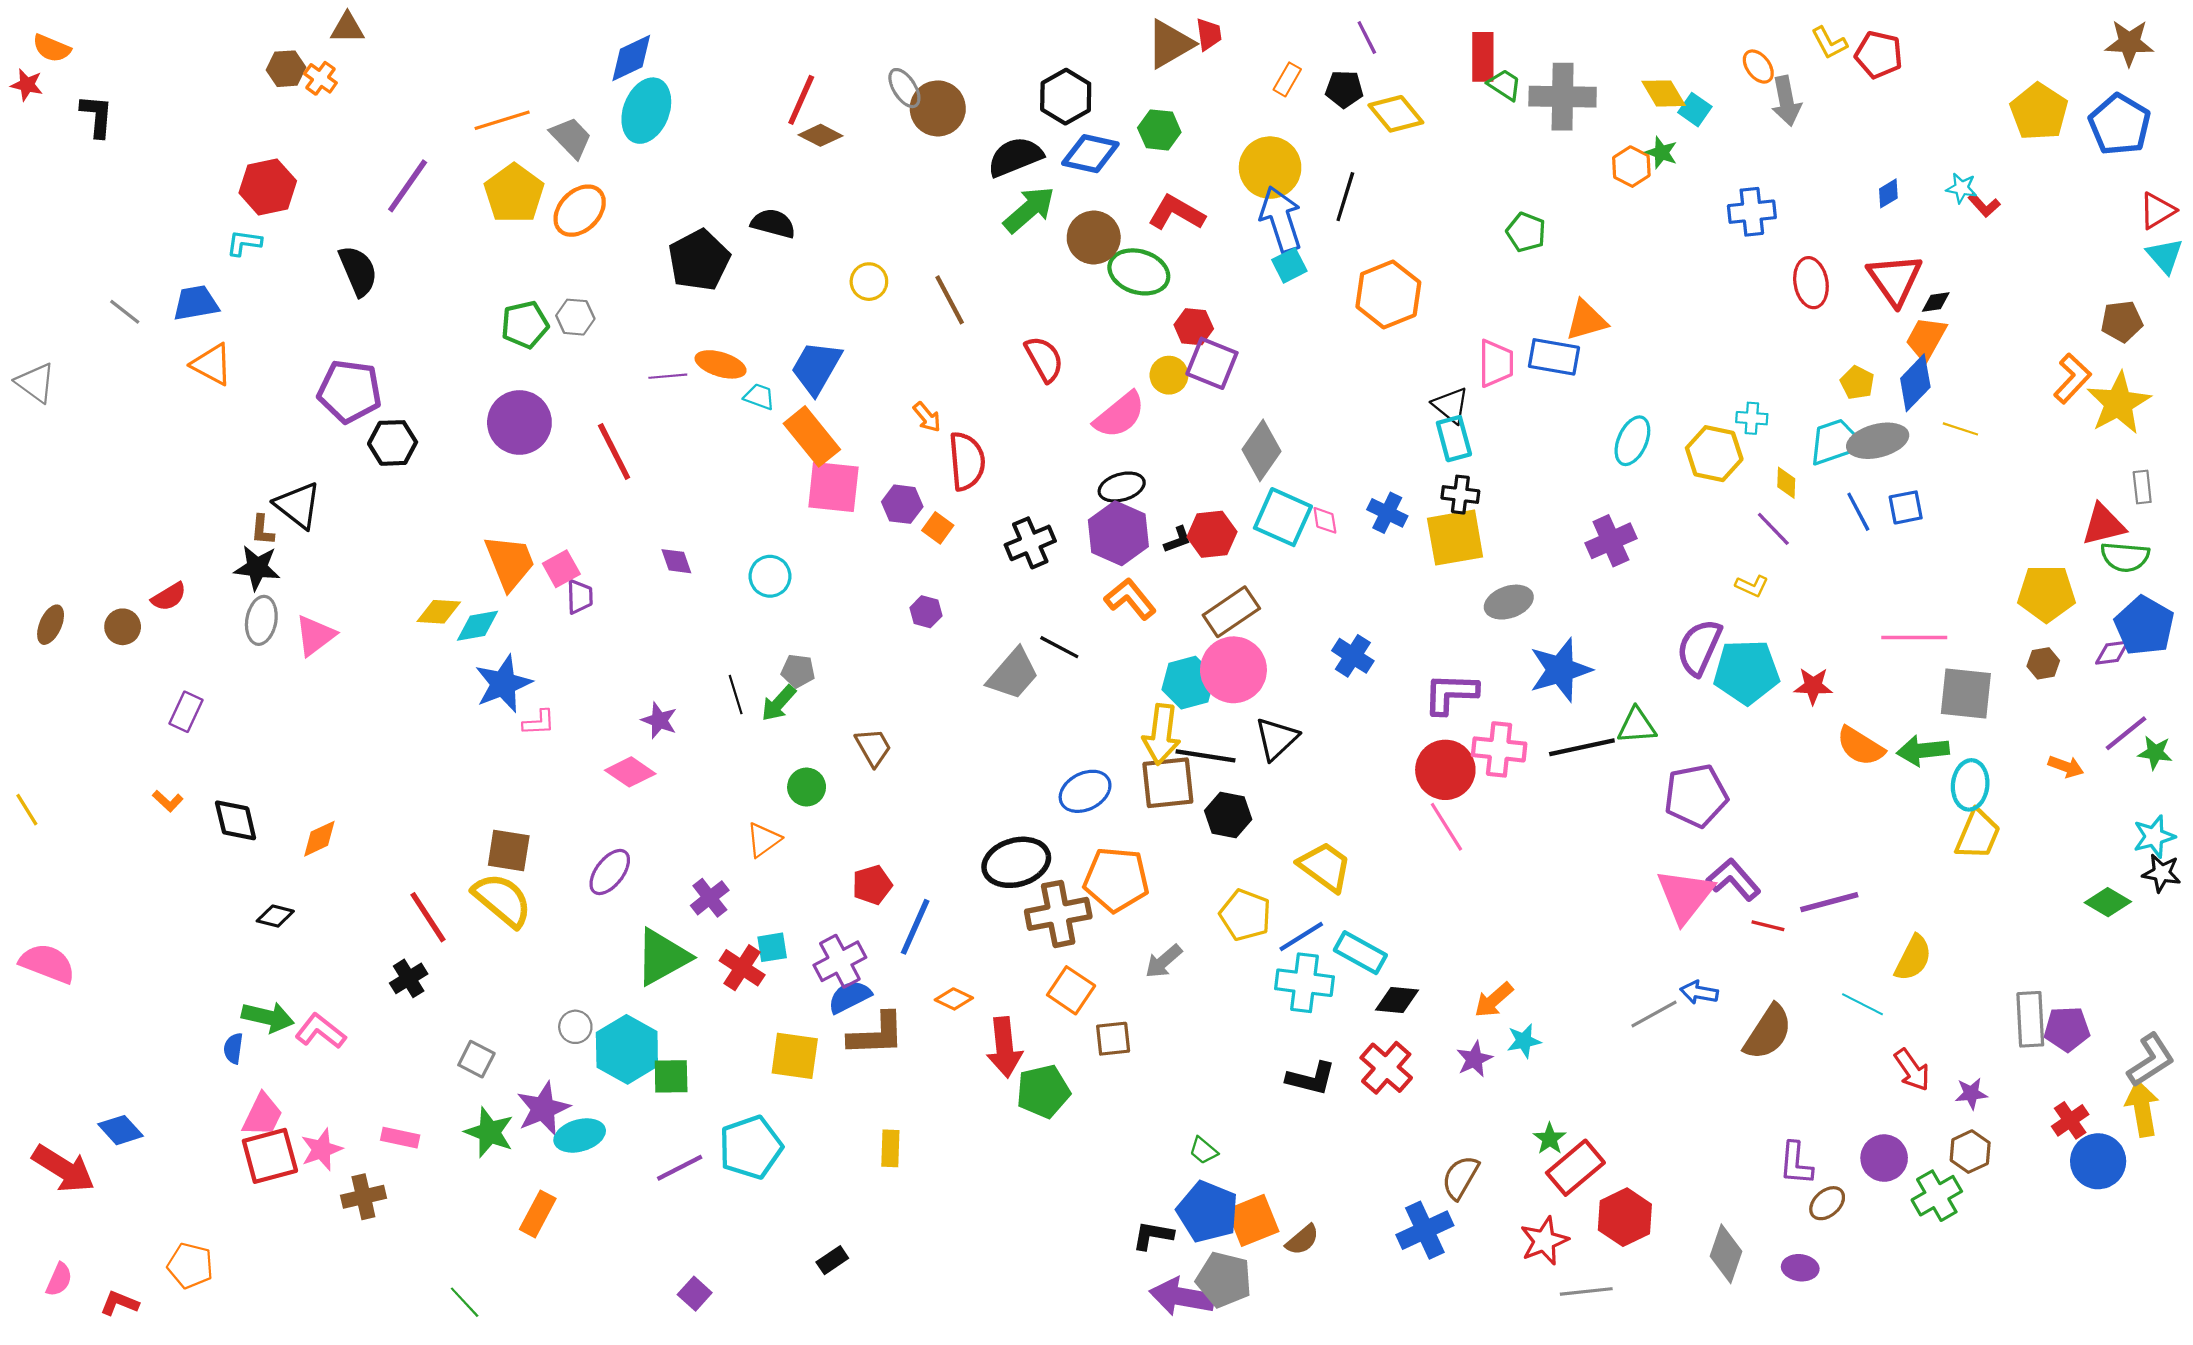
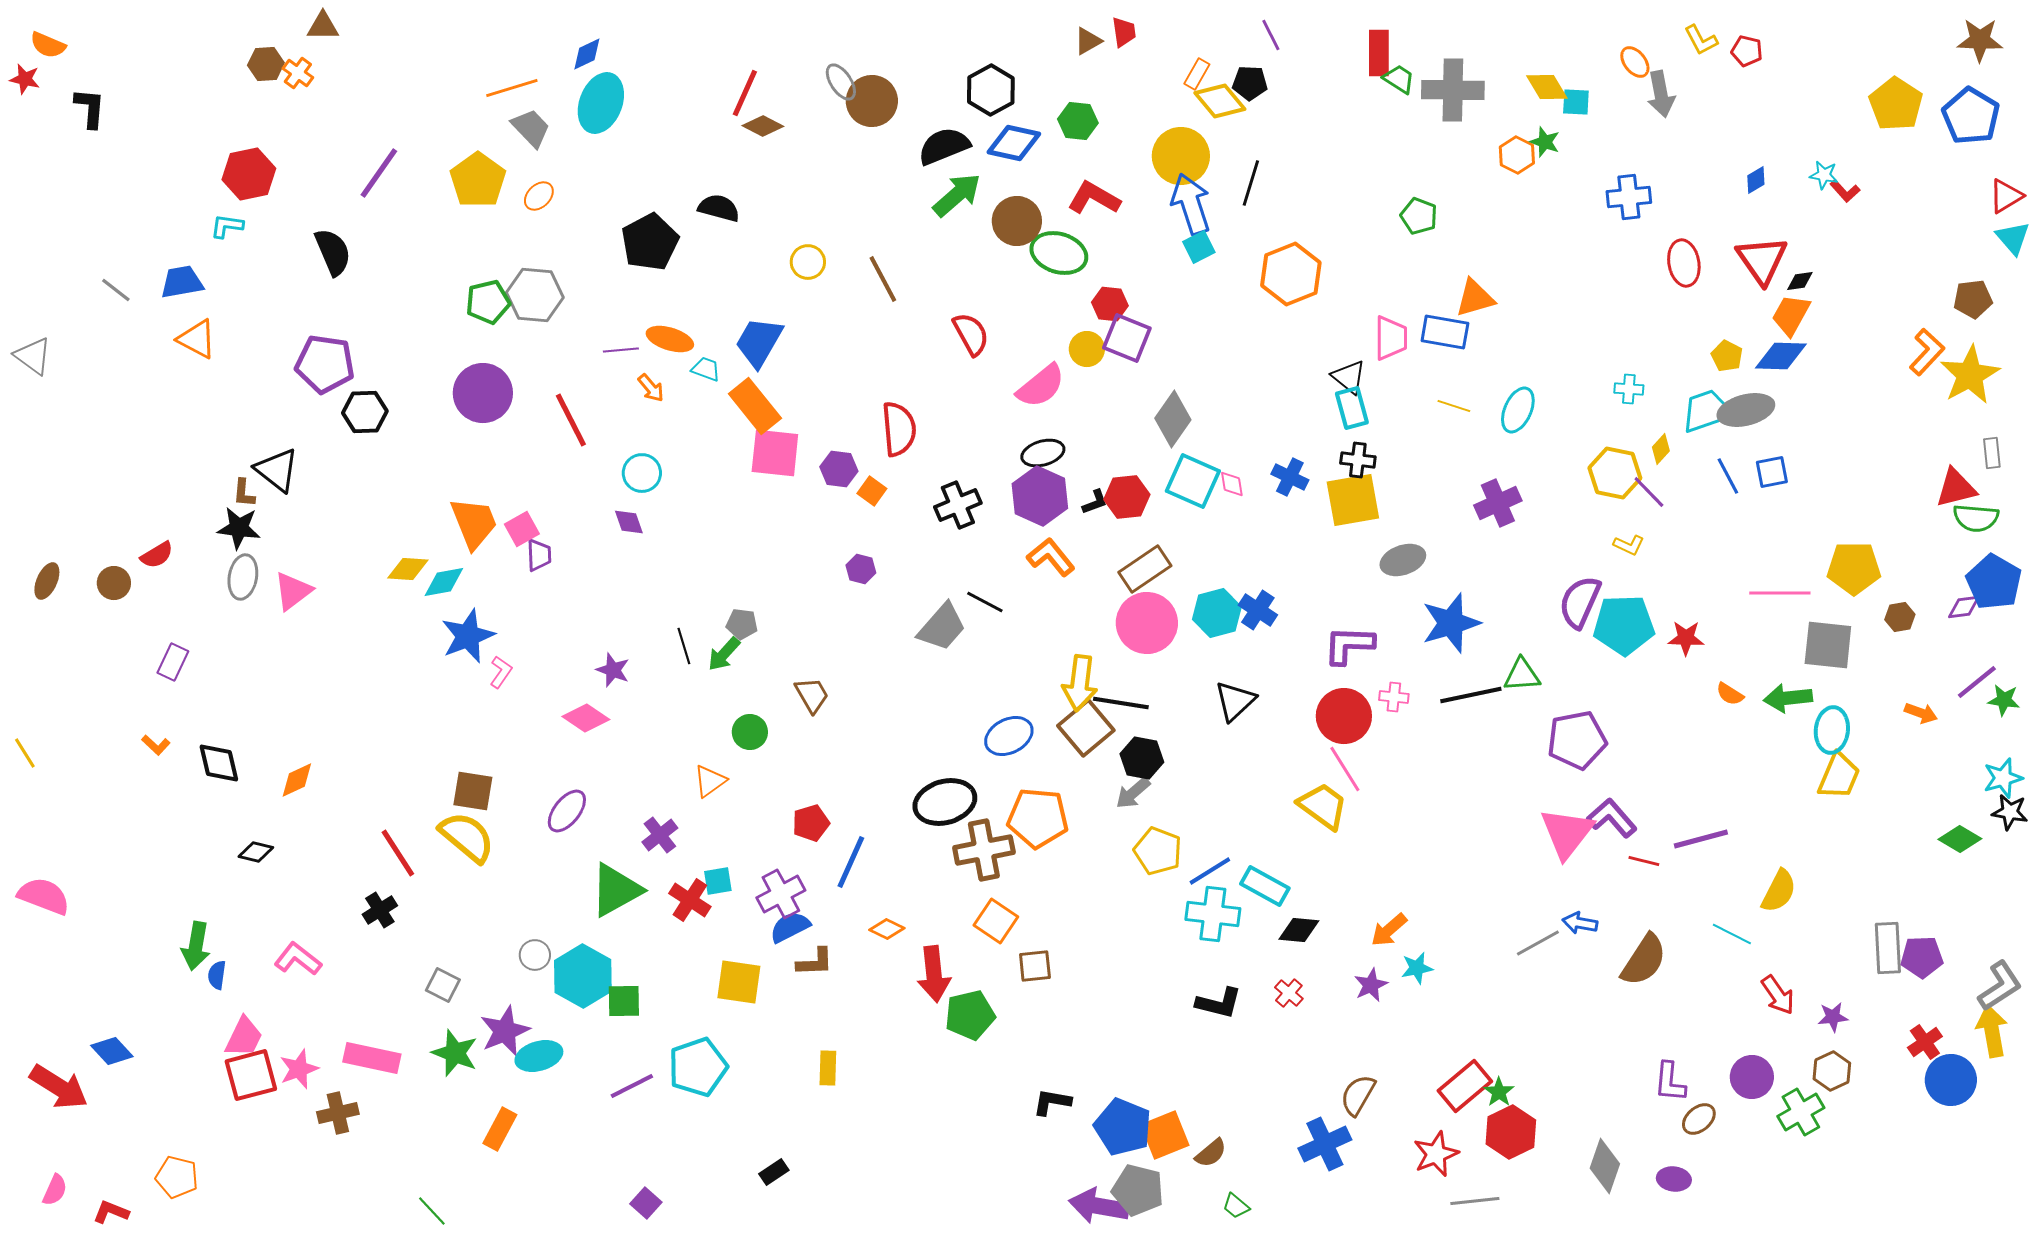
brown triangle: (1170, 44) -> (1088, 41), size x0.6
red pentagon: (1879, 55) -> (1747, 51), size x0.7
blue diamond: (631, 58) -> (587, 54), size x0.7
cyan square: (1695, 110) -> (1576, 102), turned -32
yellow diamond: (1396, 114) -> (1220, 101), moved
orange line: (502, 120) -> (512, 88), moved
orange ellipse: (580, 211) -> (539, 196), size x0.6
gray hexagon: (575, 317) -> (535, 295), size x1.6
blue diamond: (1915, 383) -> (1781, 356), turned 48
orange arrow: (927, 417) -> (651, 388), moved
yellow line: (1960, 429) -> (1454, 406), moved
yellow hexagon: (1714, 454) -> (1615, 473), moved
yellow diamond: (1786, 483) -> (1661, 449), turned 40
cyan circle: (770, 576) -> (642, 473), moved
yellow pentagon: (2046, 593) -> (1854, 568), moved
cyan hexagon: (1188, 683) -> (1217, 613), moved
pink L-shape: (539, 723) -> (501, 672), turned -52
black triangle: (1277, 739) -> (1235, 701), moved
orange semicircle: (1860, 746) -> (1730, 694), size x0.6
pink cross: (1499, 749) -> (1394, 697), size x0.6
brown square: (1168, 783) -> (1086, 728), turned -34
yellow trapezoid: (1325, 867) -> (1323, 806), moved
gray arrow: (1164, 961) -> (1133, 793), moved
green arrow: (268, 1017) -> (196, 946), moved, turned 87
brown L-shape: (876, 1034) -> (815, 962), size x0.7
red cross: (1386, 1068) -> (1289, 993), size x0.6
pink rectangle: (400, 1138) -> (372, 1058), size x1.6
green star: (1550, 1139) -> (1499, 1092), moved
green trapezoid: (1203, 1151) -> (1236, 1206), moved
black L-shape: (1153, 1235) -> (1052, 1102), moved

